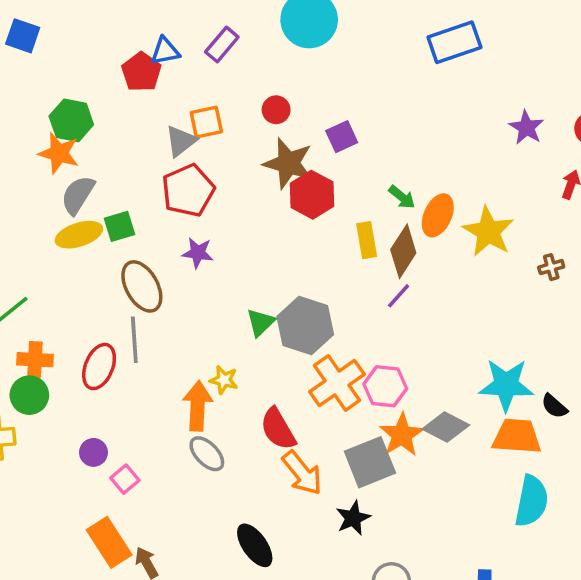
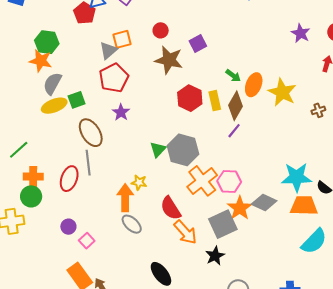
red hexagon: (312, 195) -> (190, 98), moved
purple star: (198, 253) -> (121, 112), turned 30
cyan semicircle: (532, 501) -> (314, 241), turned 36

